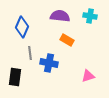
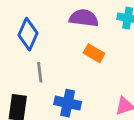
blue cross: (49, 63) -> (68, 103), moved

